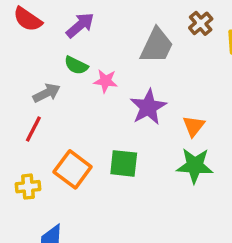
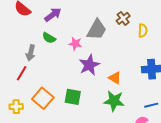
pink star: (106, 81) -> (75, 44), moved
gray arrow: (47, 93) -> (31, 53), turned 126
orange triangle: (194, 126) -> (115, 78), turned -40

